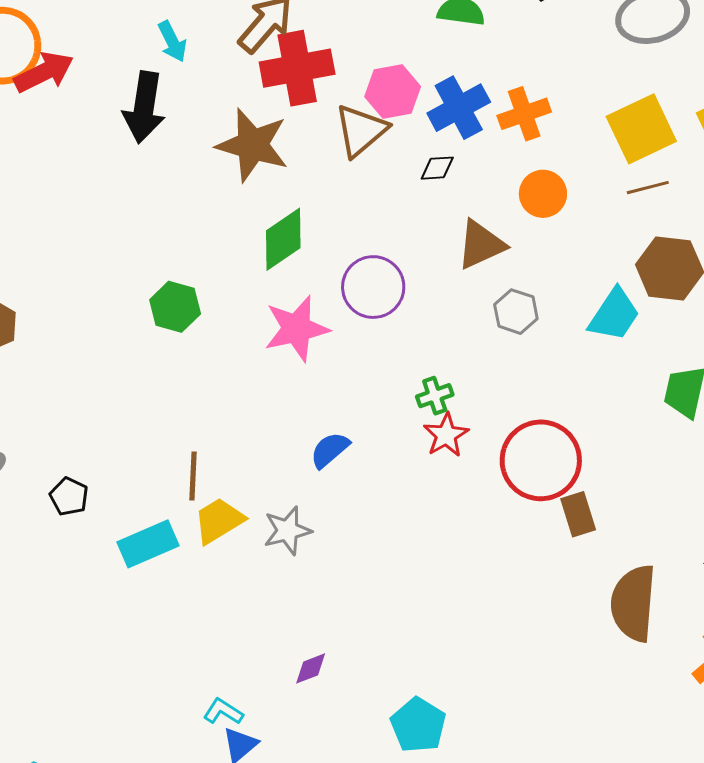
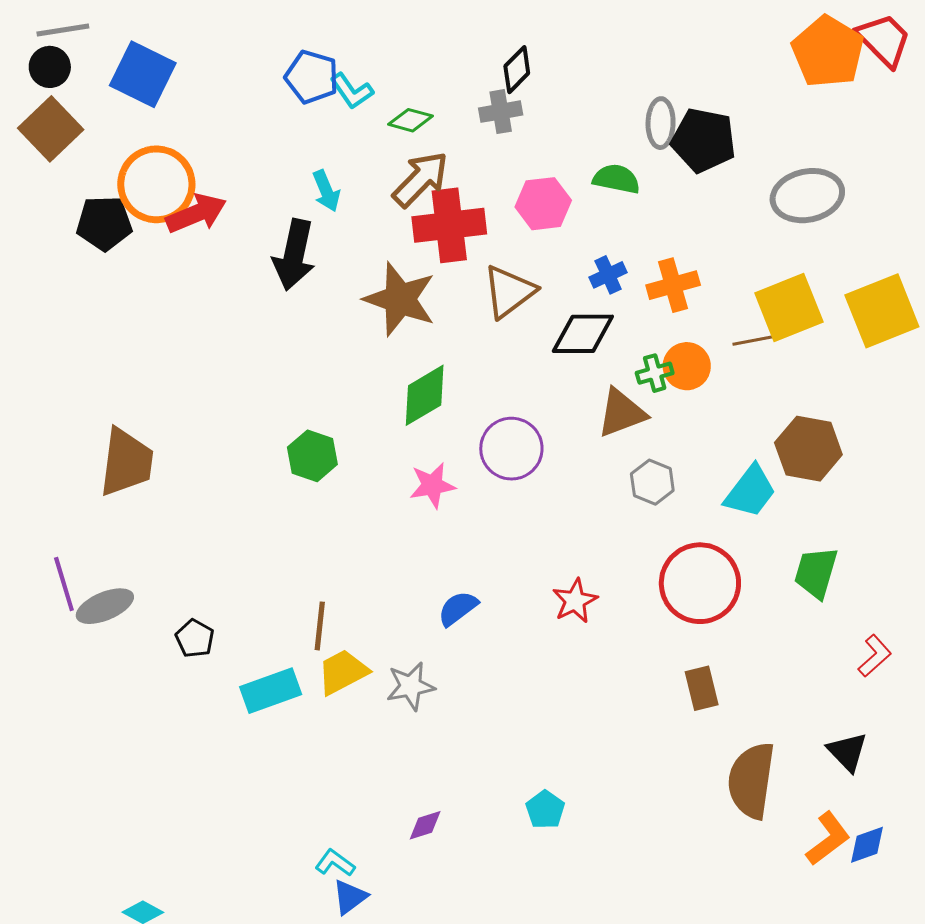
pink hexagon: (393, 92) -> (543, 204), moved
blue cross: (459, 108) -> (608, 275), size x0.6
black diamond: (437, 168) -> (583, 334), size x1.8
brown line: (648, 188) -> (754, 340), moved
pink star: (297, 329) -> (432, 485), size x0.7
green cross: (435, 396) -> (655, 373), moved
red circle: (541, 460) -> (700, 583), moved
cyan pentagon: (418, 725) -> (545, 810), moved, size x0.7

